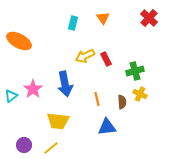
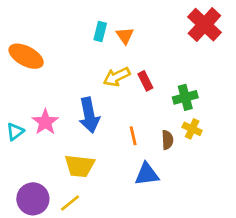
orange triangle: (103, 18) -> (125, 36), moved
red cross: (149, 18) -> (204, 25), size x1.4
purple circle: (24, 145) -> (33, 199), size x1.5

